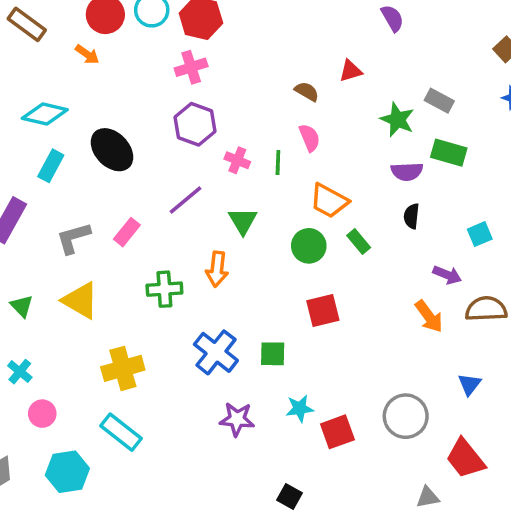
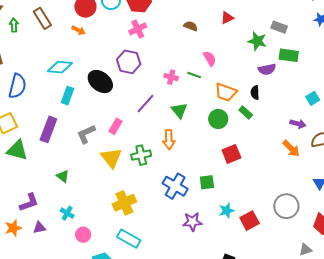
brown rectangle: (27, 24) -> (42, 18), turned 30
brown semicircle: (307, 91) -> (191, 26), moved
purple hexagon: (195, 124) -> (129, 62), moved
green line: (278, 163) -> (194, 75), turned -64
black semicircle: (412, 216) -> (255, 93), moved
yellow triangle: (81, 300) -> (111, 158), moved, turned 30

